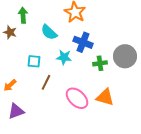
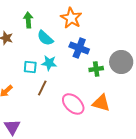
green arrow: (23, 15) -> (28, 20), moved
cyan star: (64, 57) -> (49, 63), moved
purple triangle: (16, 111) -> (12, 127), moved, turned -42

